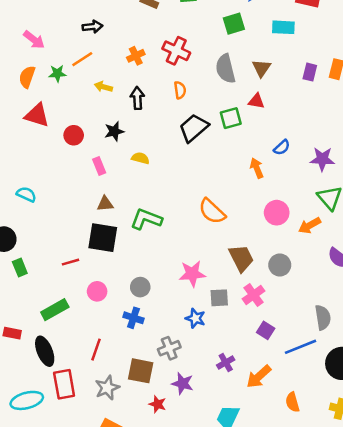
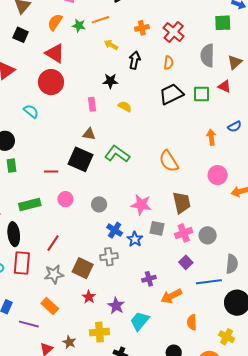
red circle: (74, 135) -> (51, 82), moved, size x1.6
gray circle: (280, 265) -> (208, 235), moved
blue cross: (133, 318) -> (115, 230), moved
purple star: (183, 383) -> (116, 306), moved

